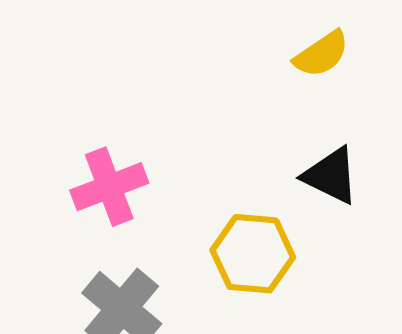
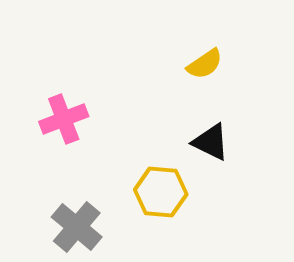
pink cross: (109, 187) -> (64, 119), moved

